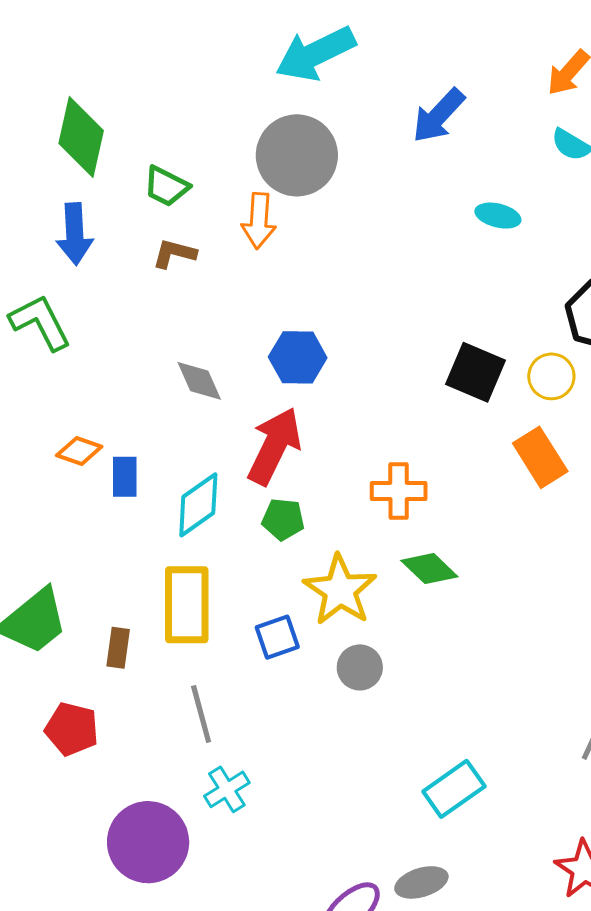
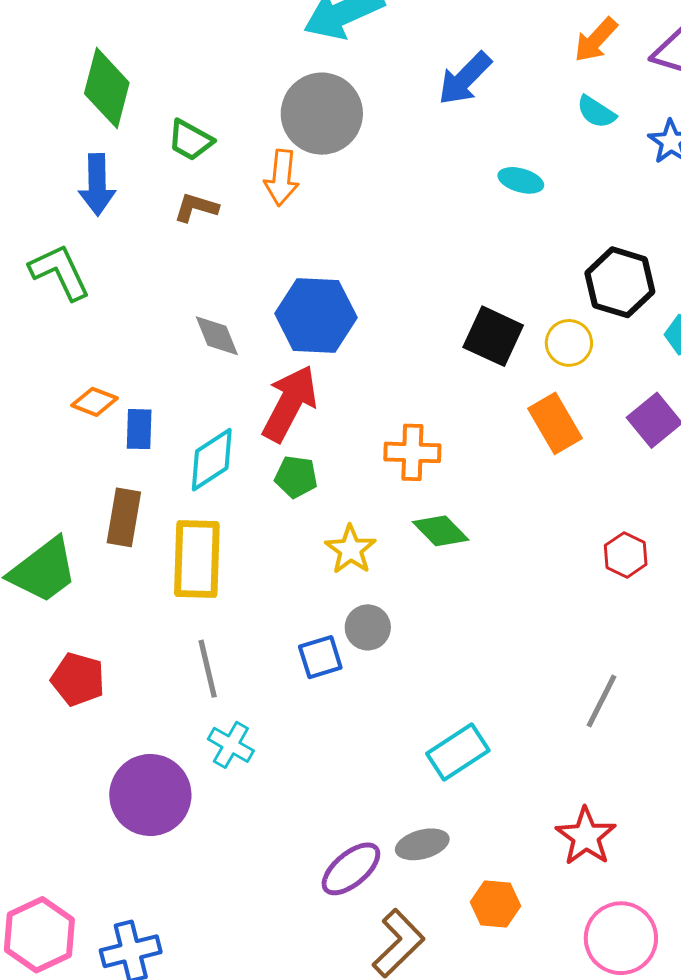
blue hexagon: (298, 357) -> (316, 316), size x1.4
yellow star: (340, 590) -> (351, 550), size x0.7
blue square: (277, 637) -> (320, 657), moved
brown rectangle: (118, 648) -> (124, 517), moved, size x1.4
cyan cross: (227, 789) -> (231, 745), turned -30

